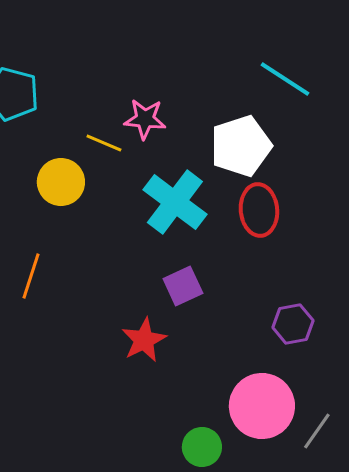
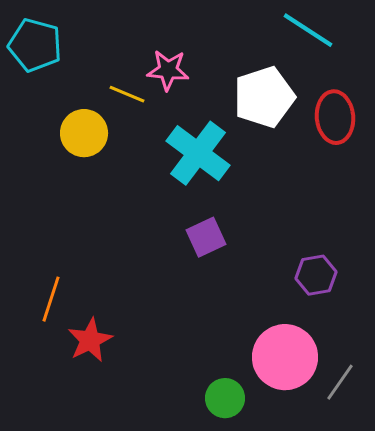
red ellipse: (259, 210) -> (335, 117), moved
orange line: (31, 276) -> (51, 299), moved
red star: (144, 340) -> (90, 340), moved

